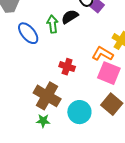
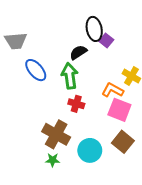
green arrow: (53, 24) -> (70, 76), moved, size x1.4

